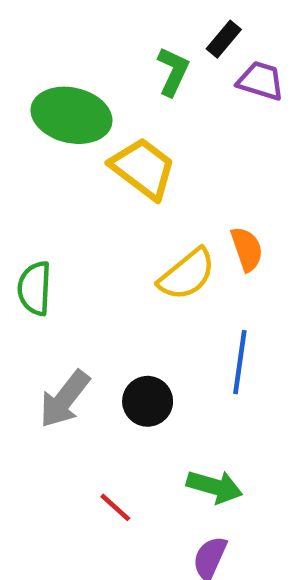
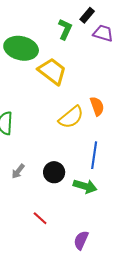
gray arrow: (65, 399) -> (18, 171), size x0.6
green arrow: (214, 487) -> (85, 186), moved

